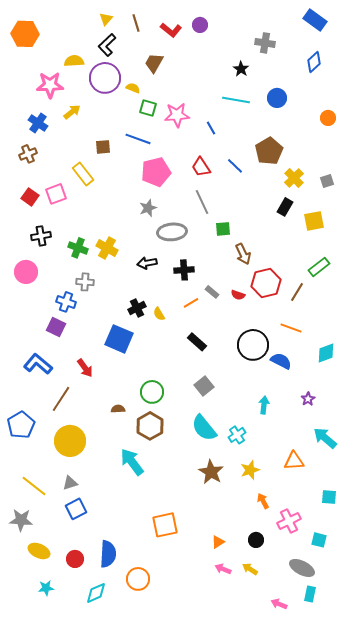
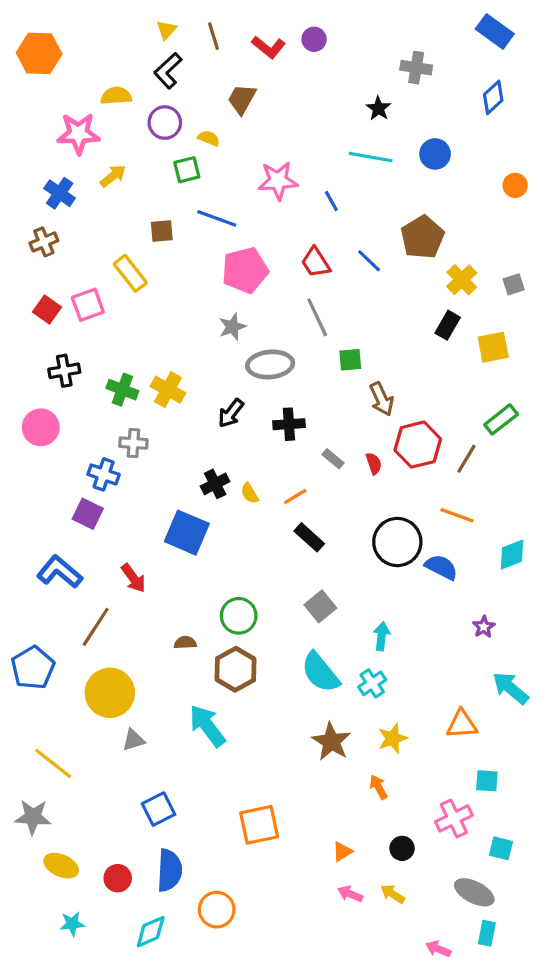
purple circle: (105, 78) -> (165, 123), size x0.7
green square: (148, 108) -> (187, 170), moved, turned -30
black arrow: (147, 263) -> (231, 413), turned -42
red semicircle: (238, 295) -> (374, 463), turned -128
orange line: (191, 303) -> (295, 496), moved
cyan arrow: (264, 405) -> (382, 636), moved
gray triangle: (70, 483) -> (133, 740), moved
cyan square: (329, 497) -> (487, 781), moved
orange arrow: (263, 501) -> (378, 787), moved
blue square: (76, 509) -> (159, 809), moved

